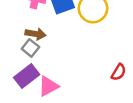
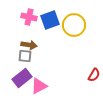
gray square: (30, 48) -> (25, 56), turned -32

